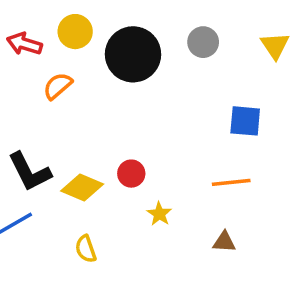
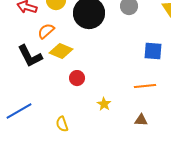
black L-shape: (30, 172) -> (30, 56), moved
red circle: (131, 174) -> (77, 78), moved
yellow diamond: (82, 188) -> (61, 51), moved

